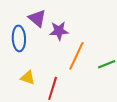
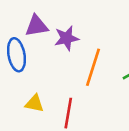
purple triangle: (37, 18) -> (37, 26), turned -42

